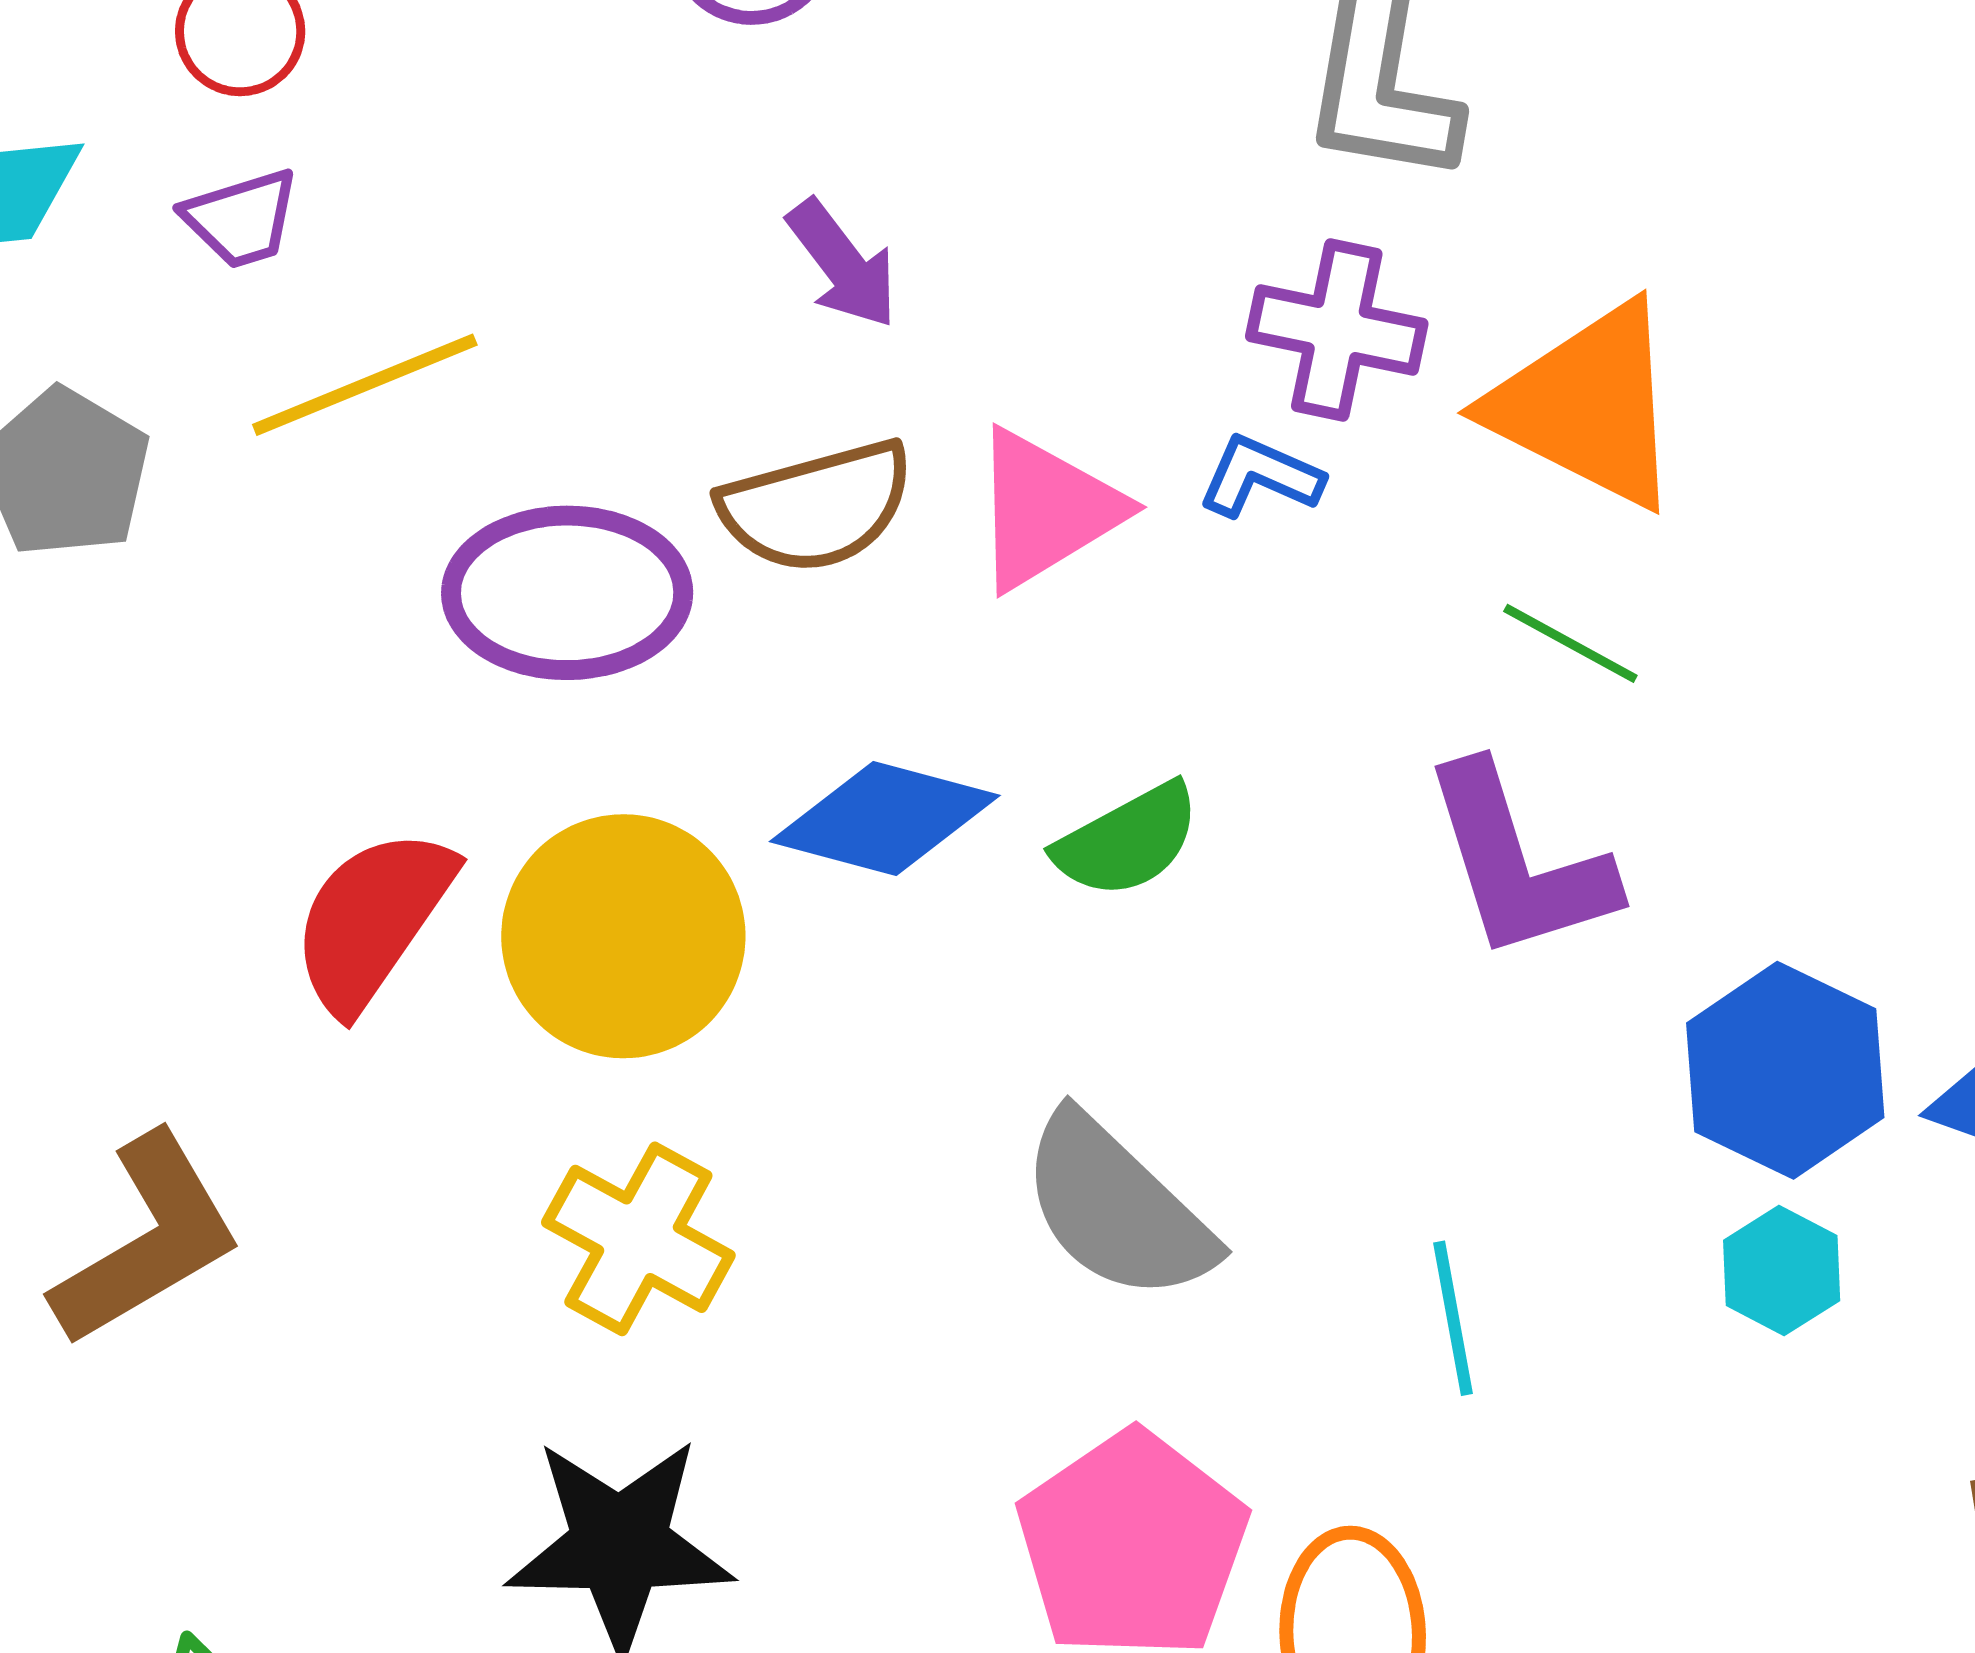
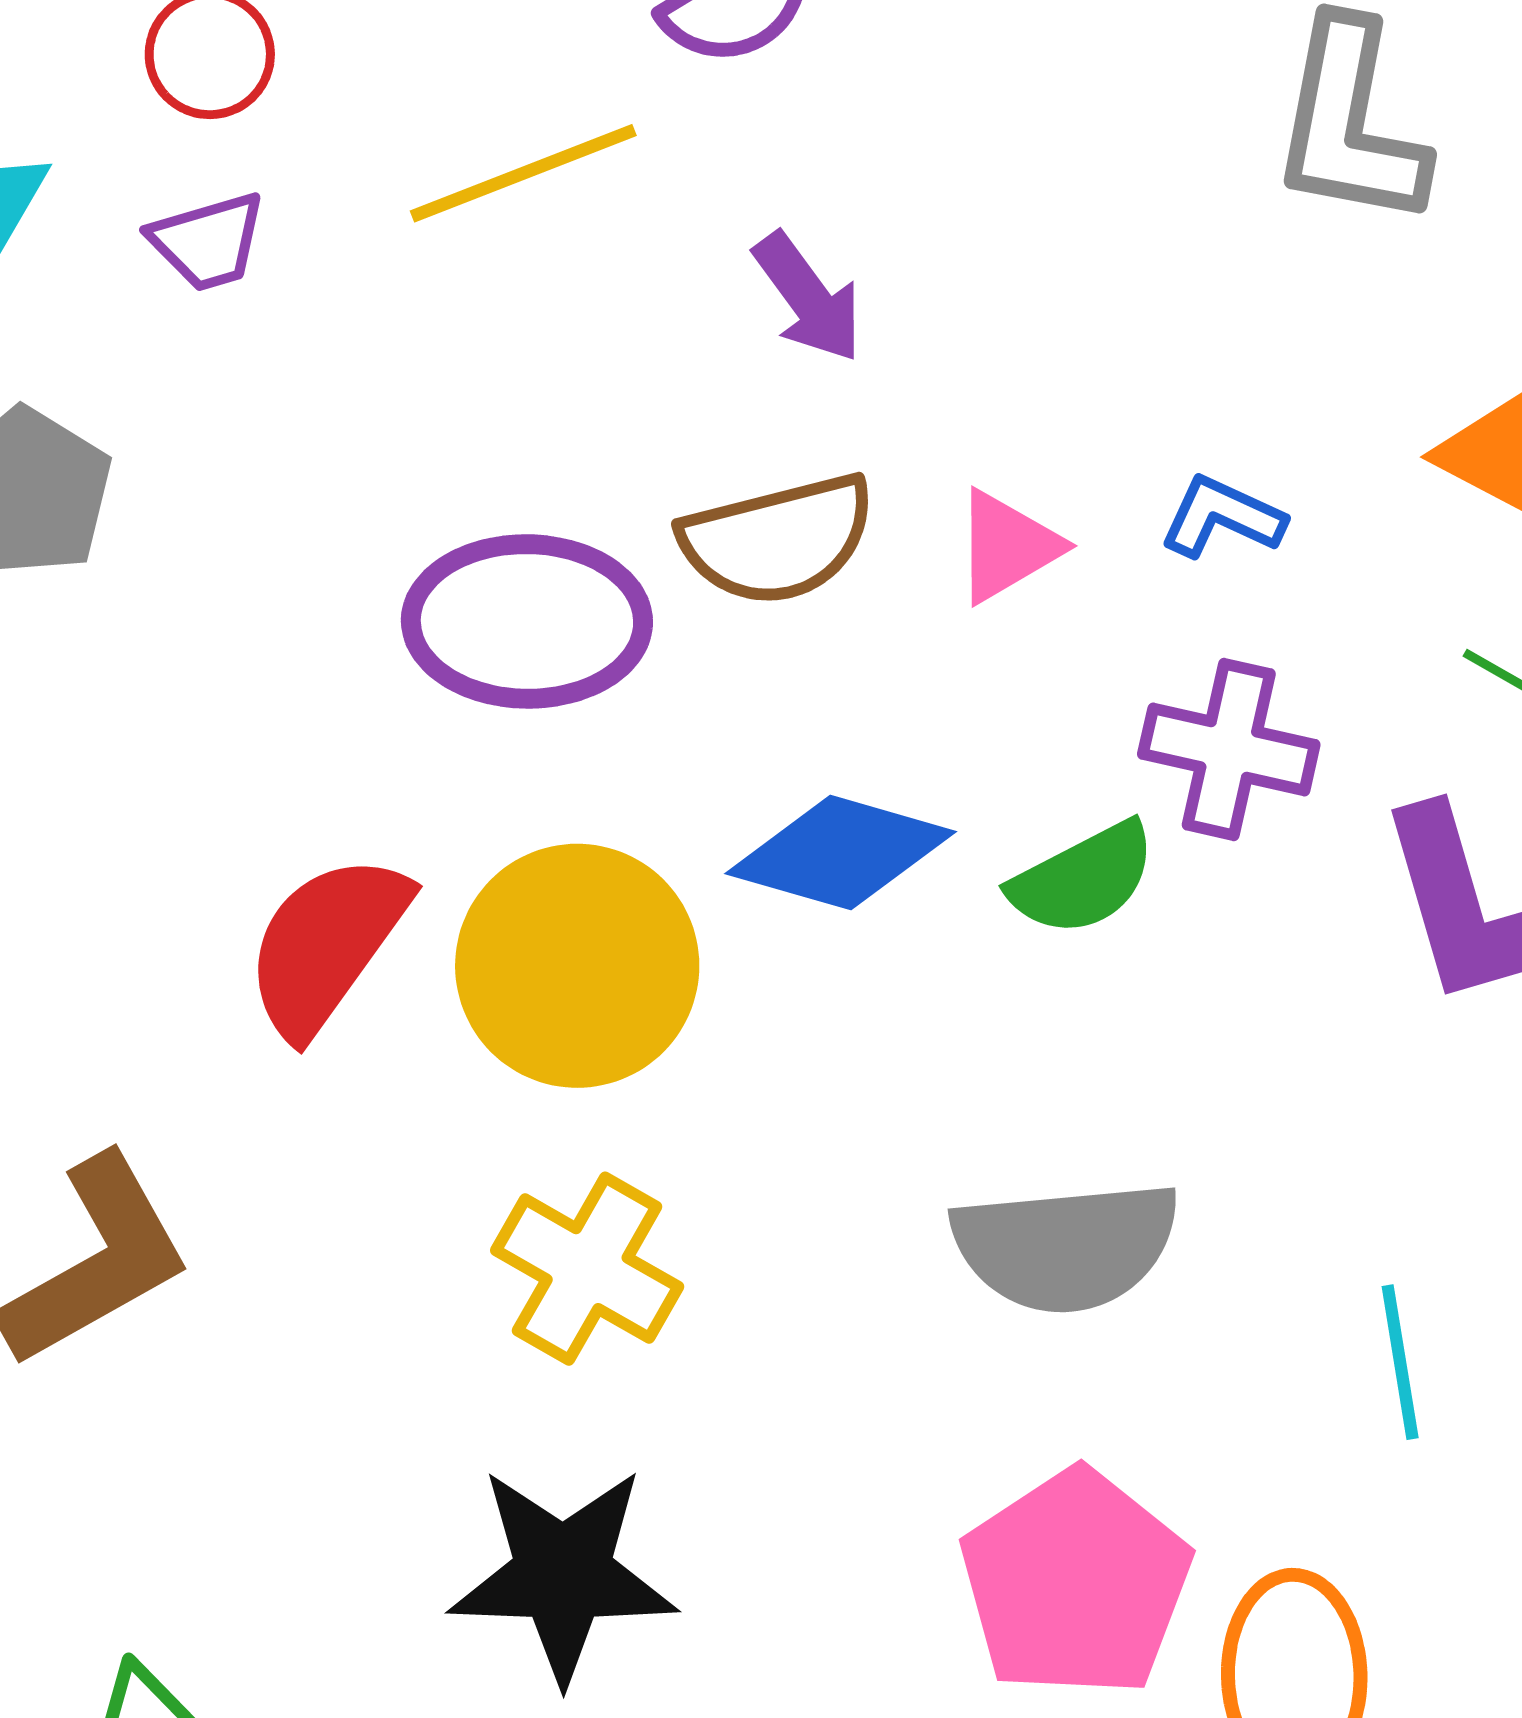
purple cross: (1337, 330) -> (1229, 749), moved
yellow line: (365, 385) -> (523, 173), moved
pink triangle: (1046, 509) -> (1007, 546), size x0.7
gray semicircle: (1117, 1208) -> (1066, 1246), turned -50

